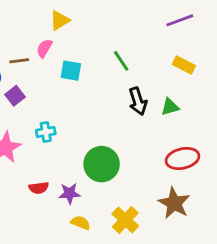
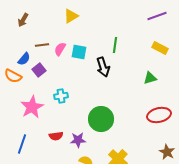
pink semicircle: (44, 48) -> (60, 49), moved
green line: (121, 61) -> (115, 45), turned 42
black arrow: (138, 101) -> (103, 67), moved
brown star: (174, 203) -> (167, 152), moved, size x0.7

